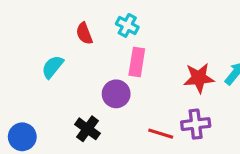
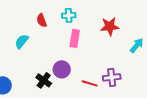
cyan cross: (127, 25) -> (69, 15), turned -32
red star: (199, 78) -> (110, 26), moved
purple circle: (116, 94) -> (62, 69), moved

